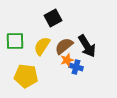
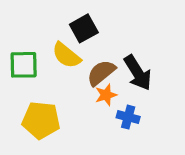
yellow semicircle: (42, 46) -> (66, 55), moved, turned -84
blue cross: (76, 67) -> (128, 117), moved

